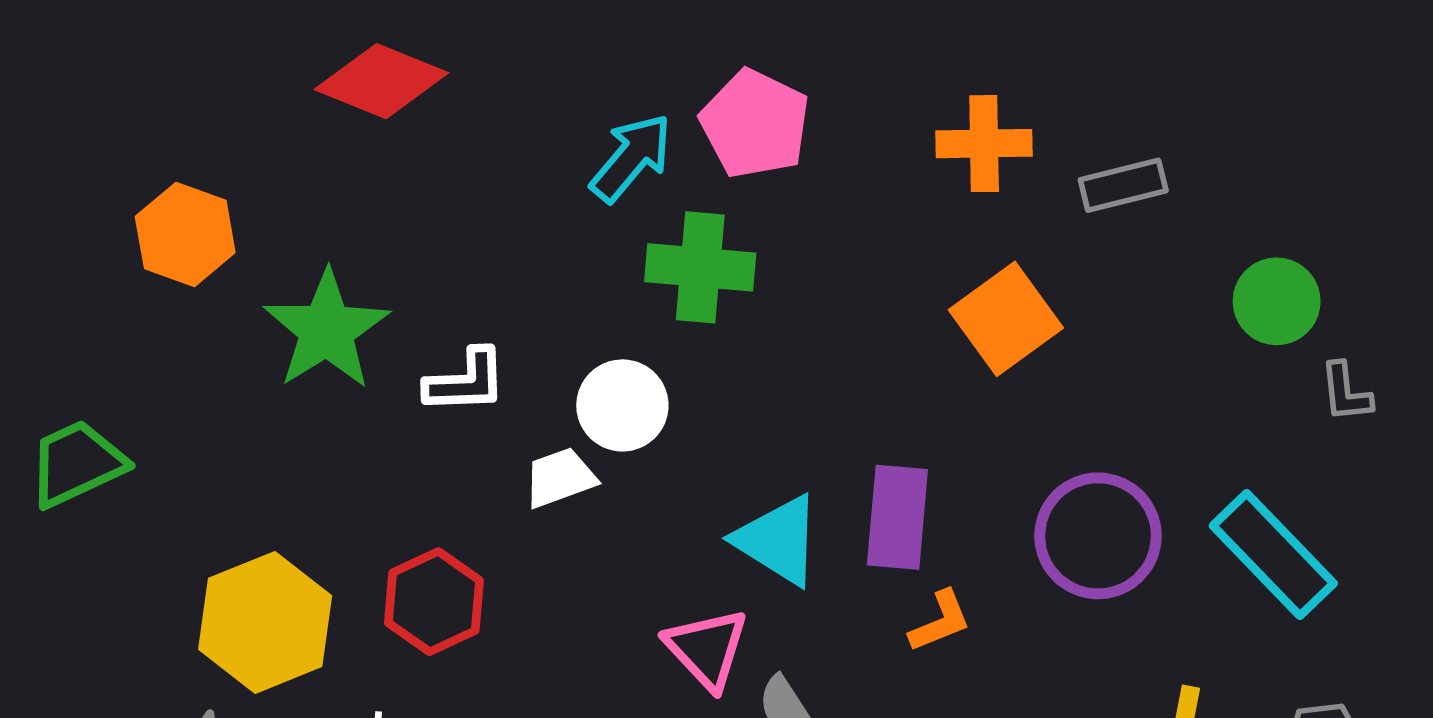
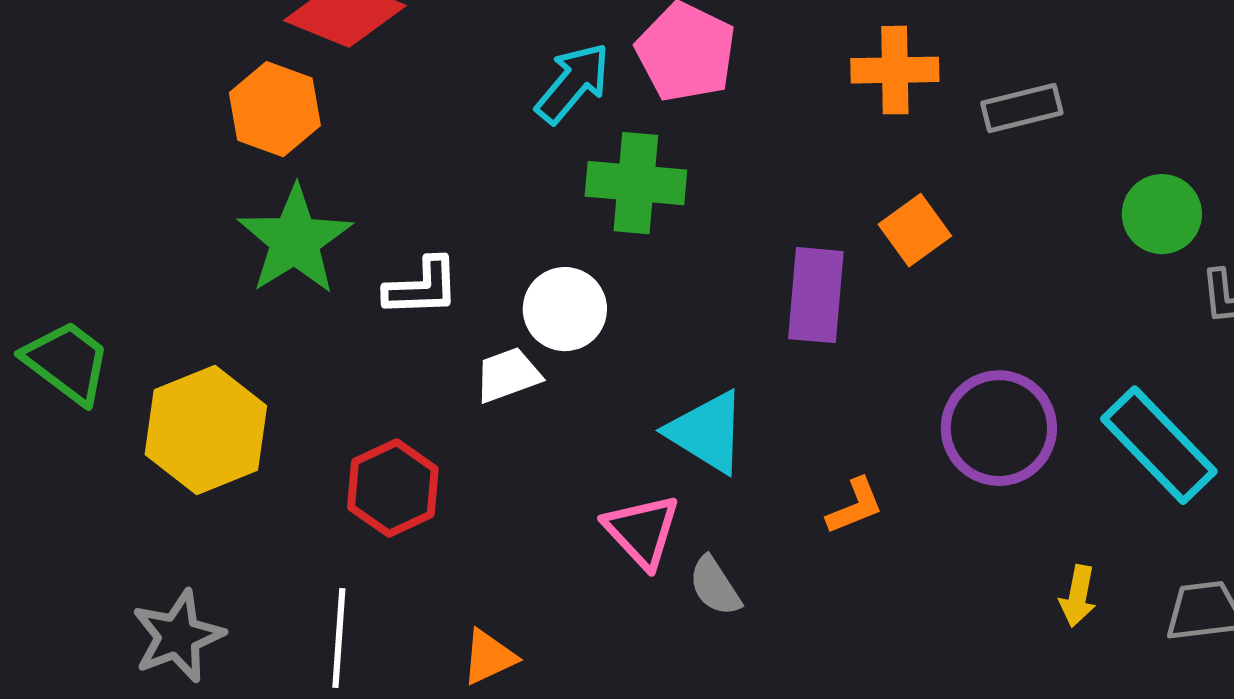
orange hexagon: (185, 235) -> (275, 109), moved
orange square: (1006, 319) -> (915, 230), size x0.7
green trapezoid: (77, 464) -> (67, 362), turned 62
purple rectangle: (897, 517) -> (816, 295), moved
yellow hexagon: (265, 622) -> (206, 430), moved

